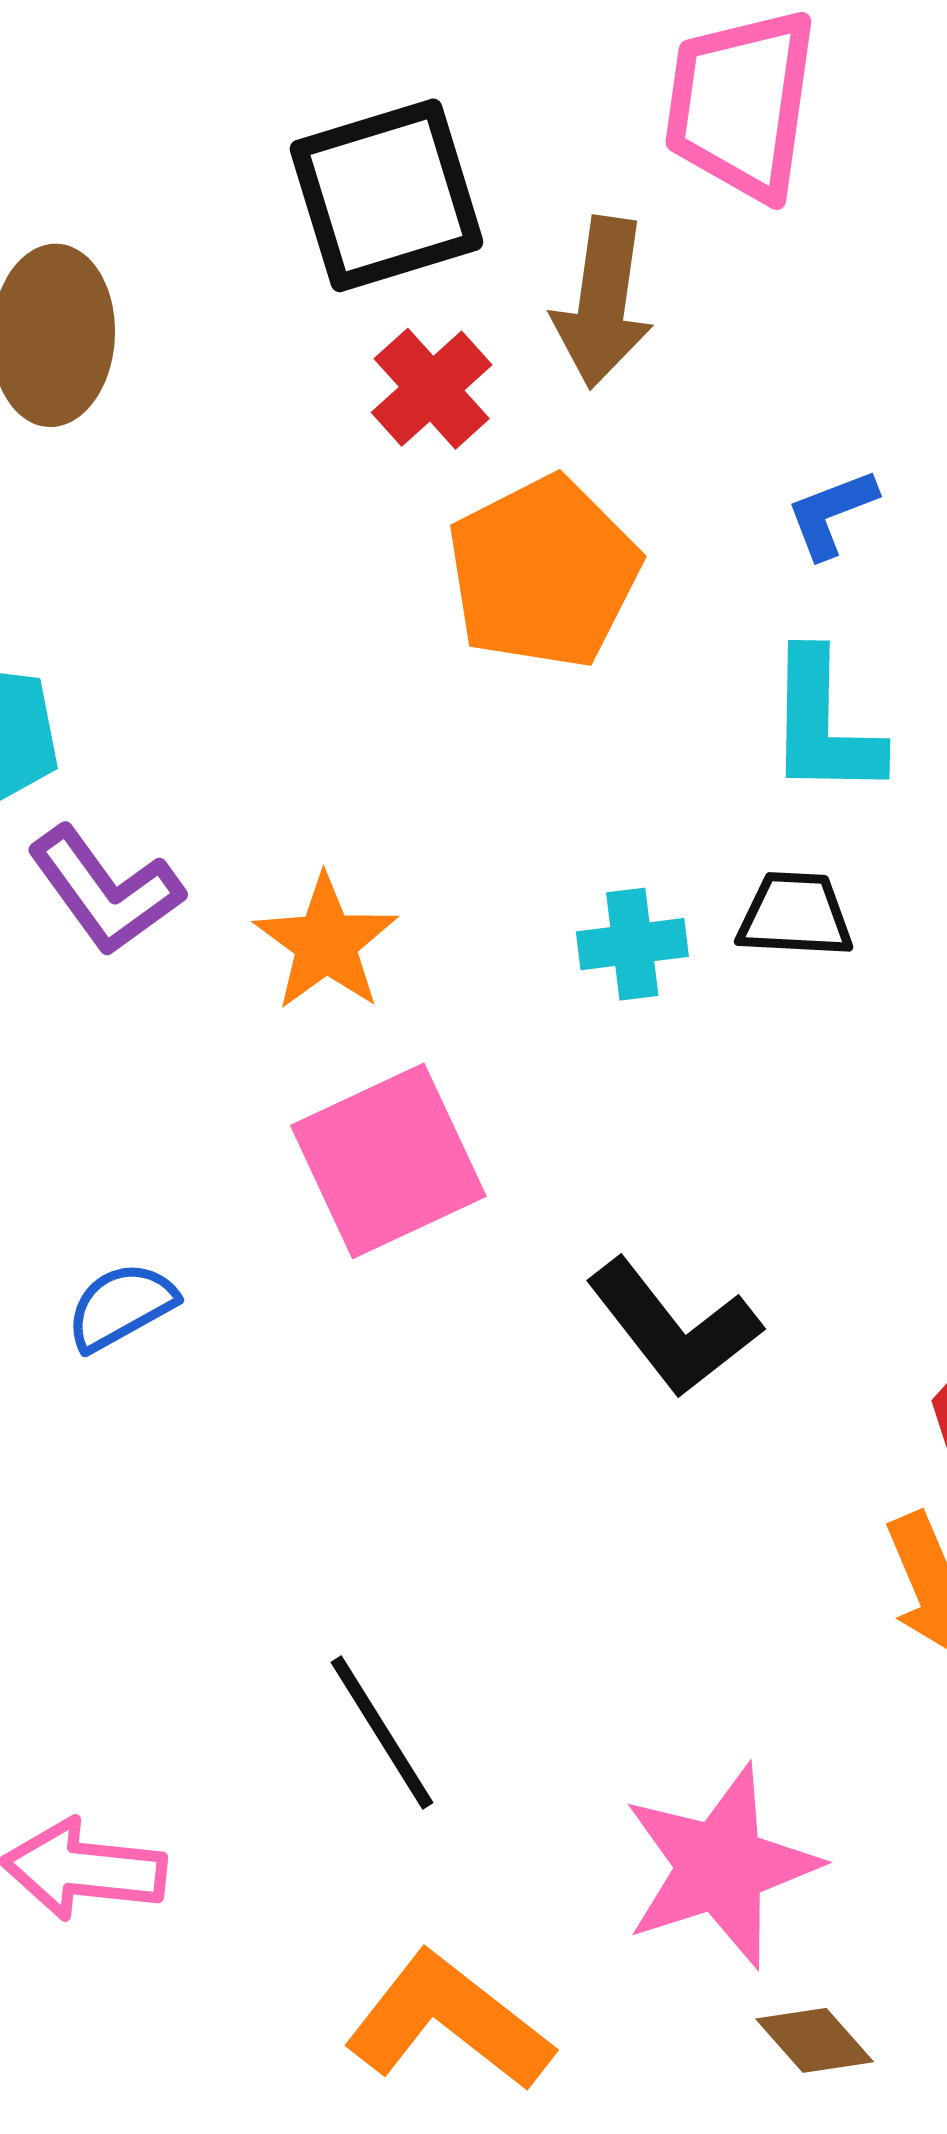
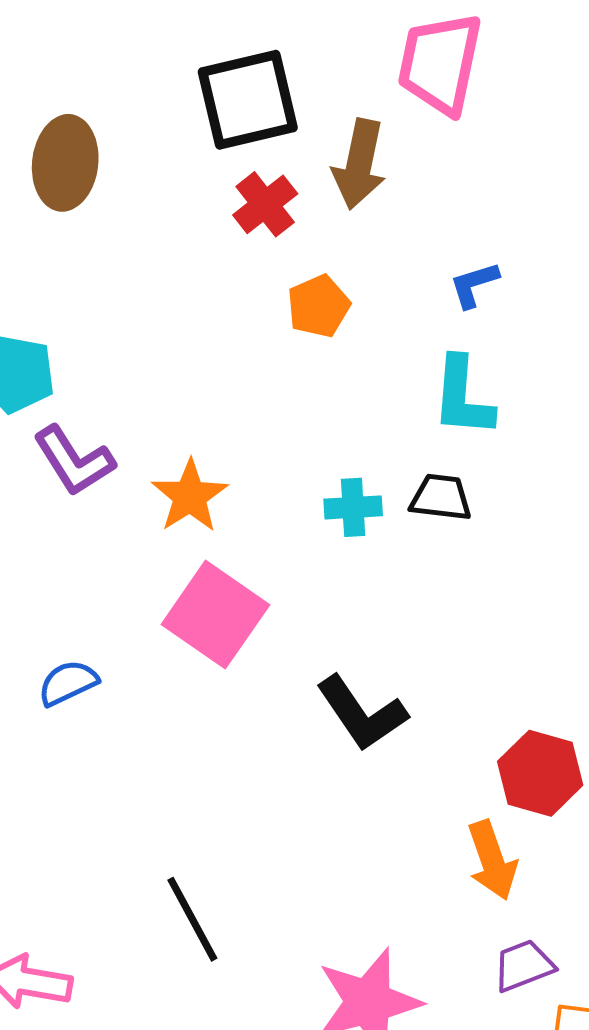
orange pentagon: (543, 572) -> (318, 306), size x0.6
pink square: (388, 1161) -> (215, 615), turned -34

